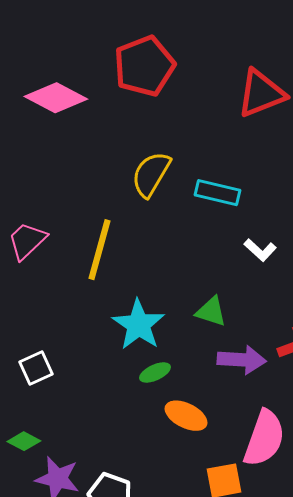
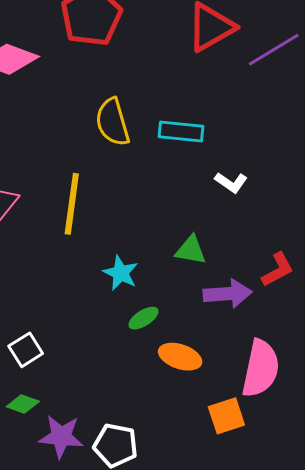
yellow semicircle: (151, 174) -> (113, 122), turned -39
cyan star: (139, 325) -> (121, 273), size x0.7
white square: (36, 368) -> (26, 350), moved

